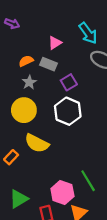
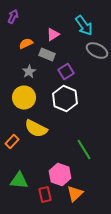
purple arrow: (12, 24) -> (13, 16), turned -88
orange semicircle: (26, 61) -> (26, 44), moved
green line: (88, 181) -> (84, 150), moved
green triangle: (19, 199) -> (19, 180), turned 36

